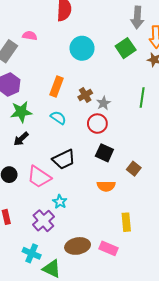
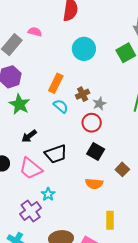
green star: (21, 112) -> (19, 104), turned 30
cyan semicircle: (58, 118) -> (61, 106), moved
black arrow: (21, 139) -> (29, 136), moved

